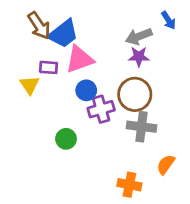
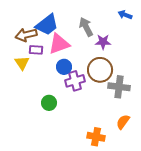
blue arrow: (168, 20) -> (125, 15), turned 144
brown arrow: (39, 26) -> (26, 35), moved, turned 110
gray arrow: (139, 36) -> (86, 27), moved, turned 84
gray cross: (142, 127) -> (119, 87), moved

